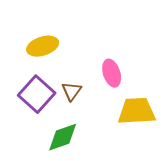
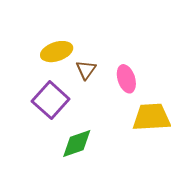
brown triangle: (72, 91) -> (86, 70), moved

